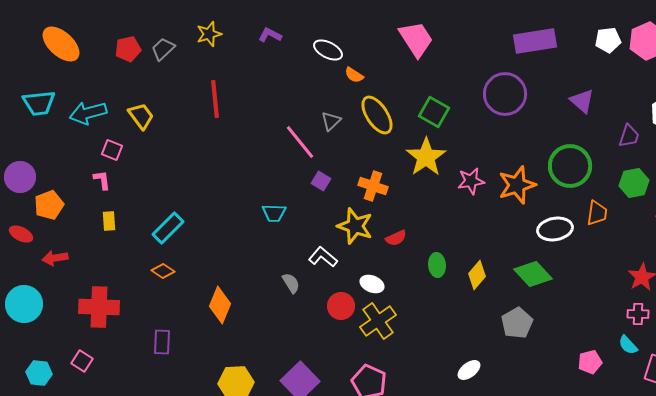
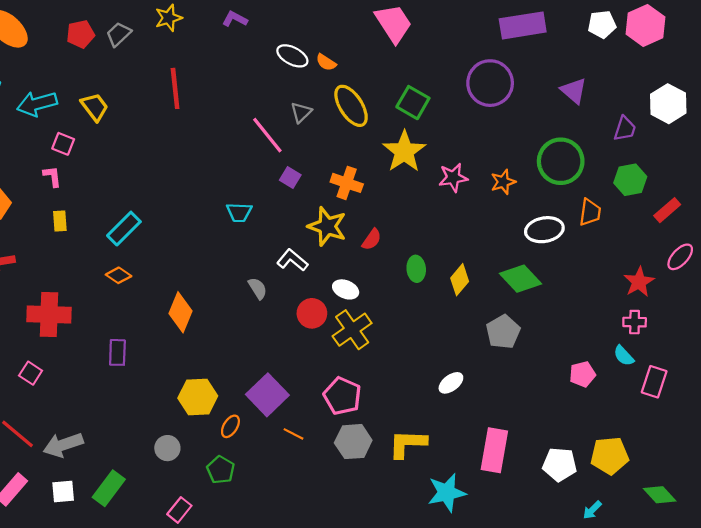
white ellipse: (328, 50) -> (292, 56), moved
orange star: (517, 185) -> (503, 182), size x0.6
red semicircle: (396, 238) -> (372, 239), turned -30

